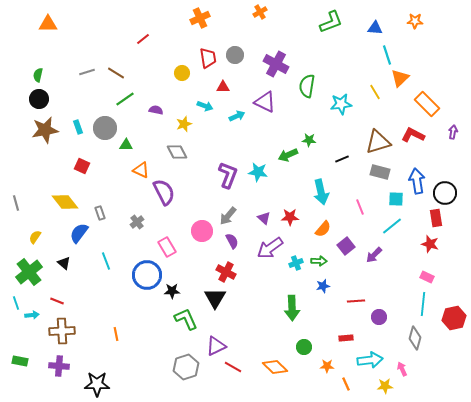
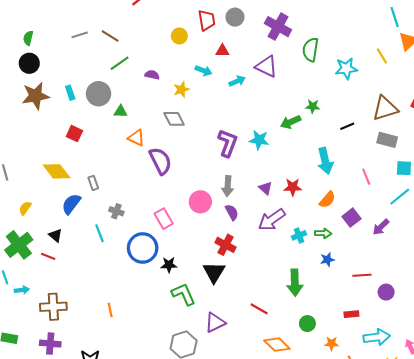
gray arrow: (228, 216) -> (228, 186), turned -36
gray cross: (137, 222) -> (116, 211), moved, turned -32
red line: (57, 301) -> (48, 256), moved
red line: (233, 367) -> (259, 309), moved

